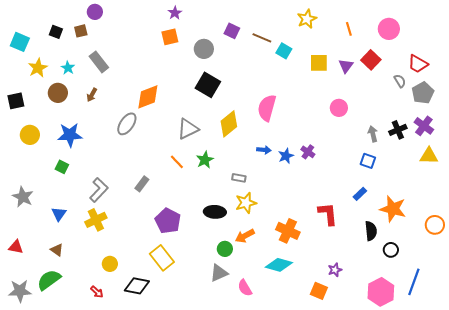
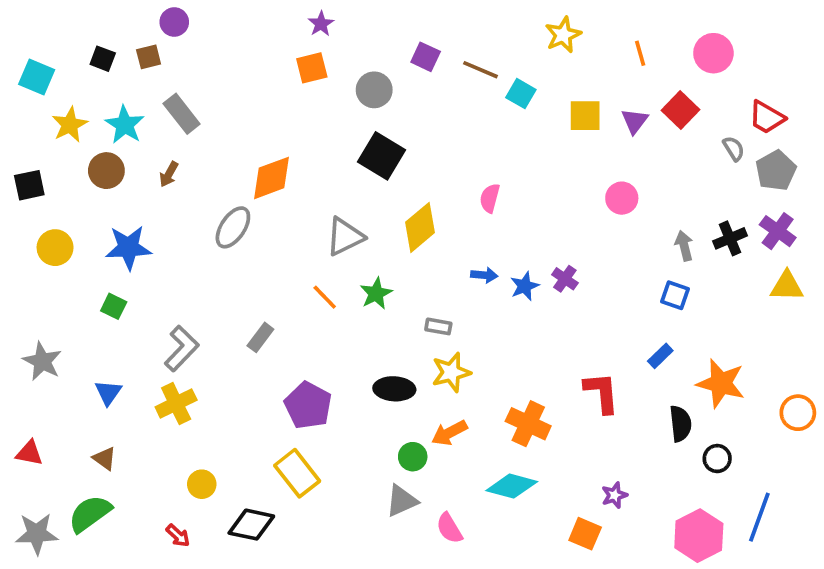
cyan star: (68, 68) -> (125, 125), size x1.5
pink semicircle: (267, 108) -> (490, 198), size x0.6

